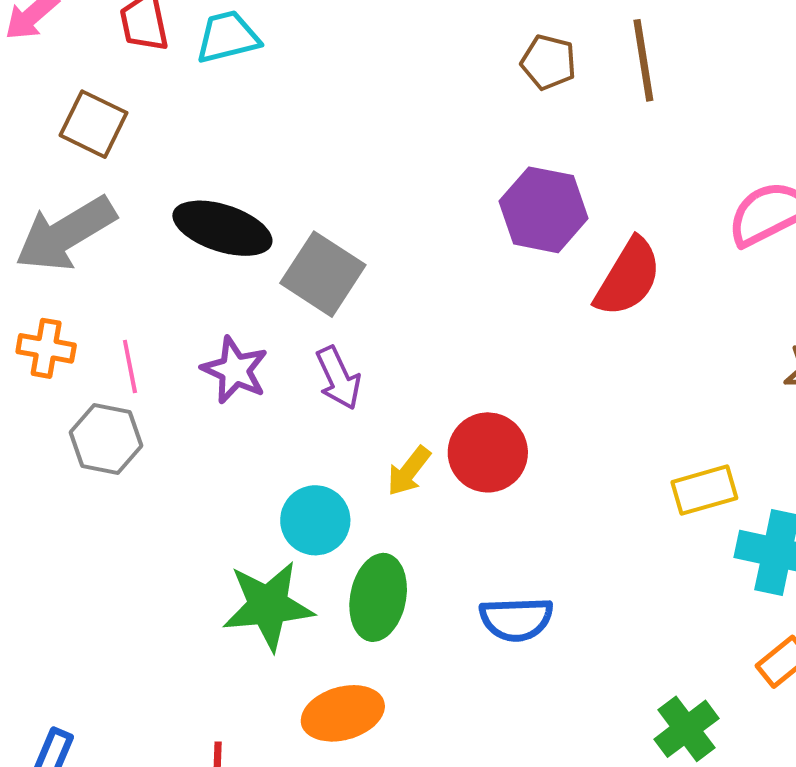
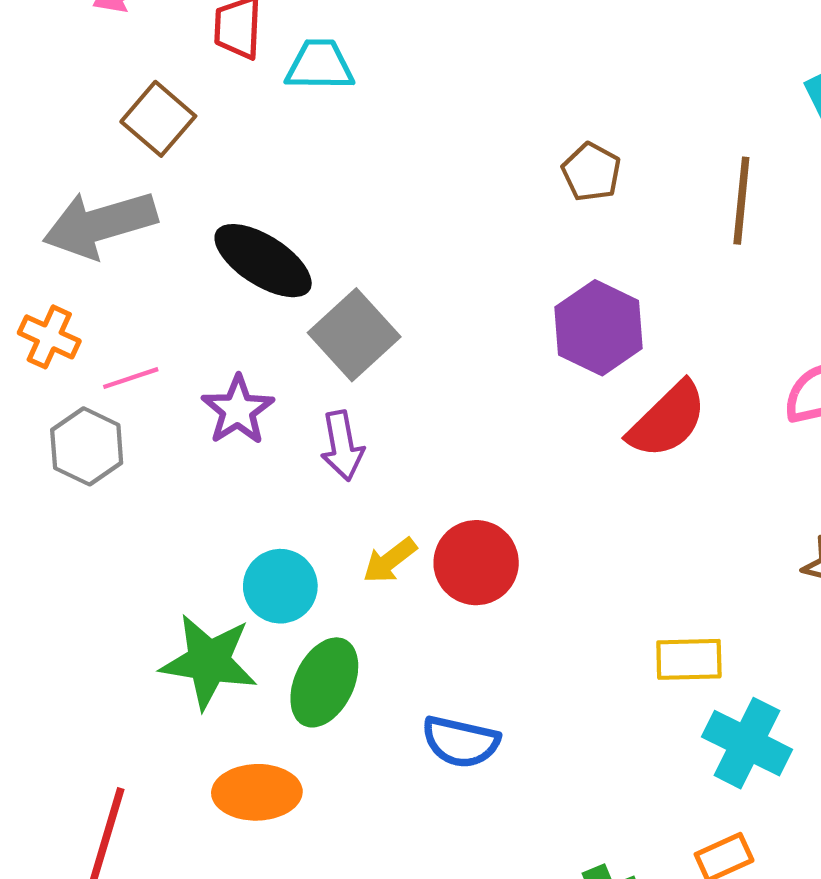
brown pentagon: (548, 62) -> (591, 172), moved
pink line: (130, 366) -> (131, 378), turned 68

